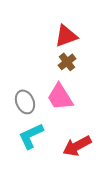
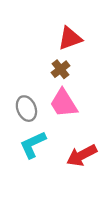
brown cross: (67, 62) -> (60, 69), moved

